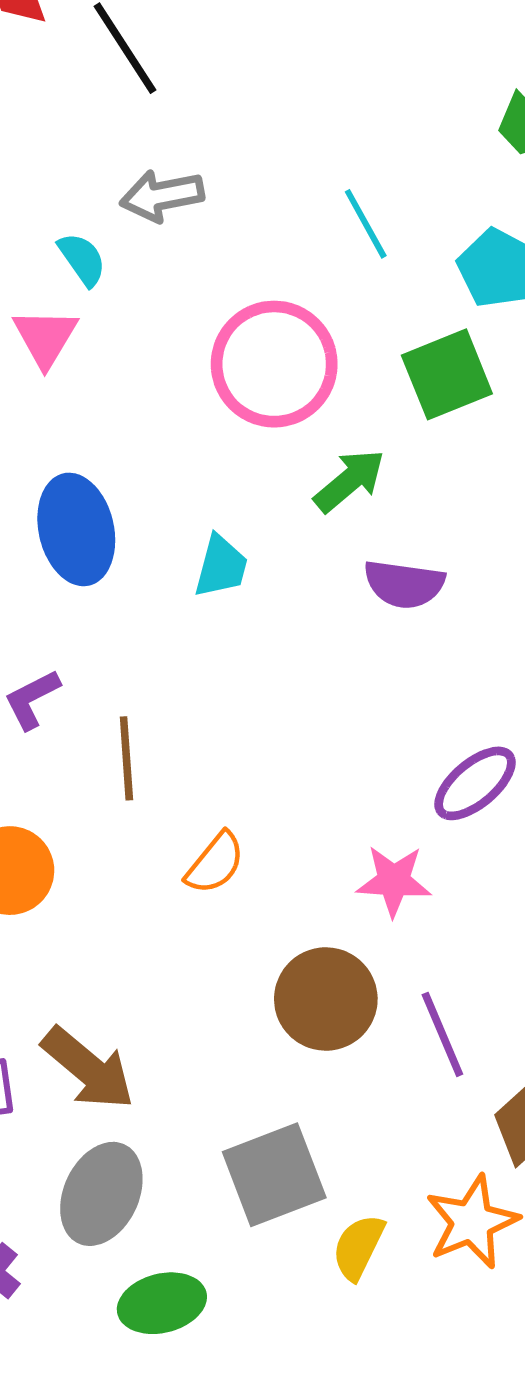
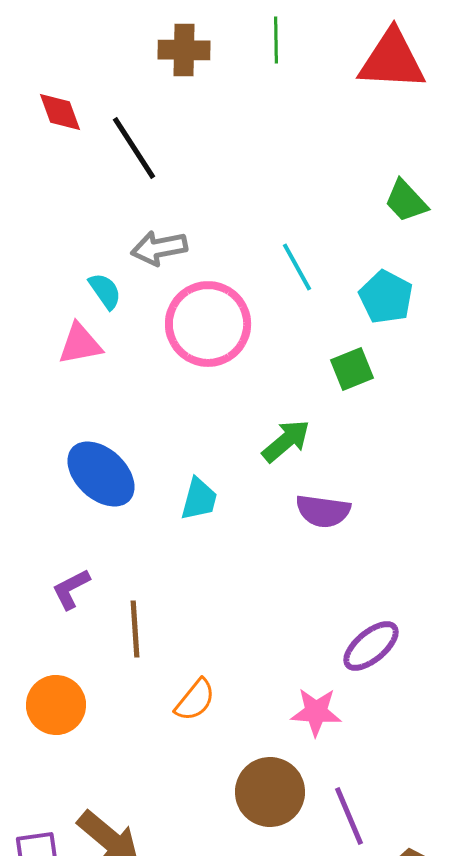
pink triangle: (45, 337) -> (80, 344), turned 48
pink circle: (274, 364) -> (208, 324), moved
green square: (447, 374) -> (352, 369), size x0.7
blue ellipse: (76, 529) -> (101, 474), turned -34

